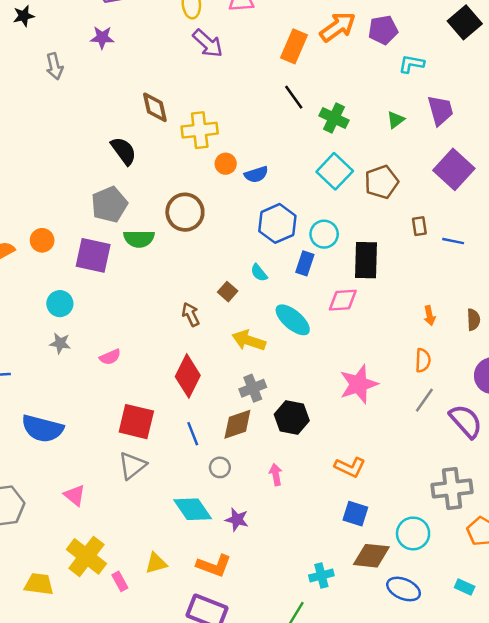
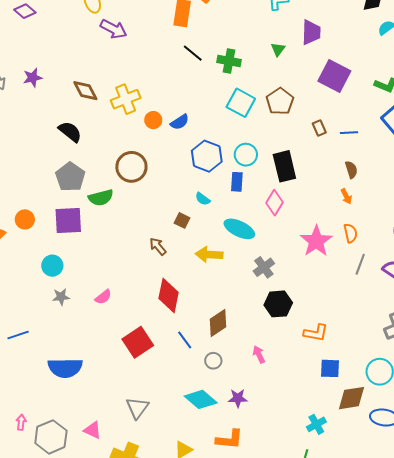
purple star: (102, 38) -> (33, 78), moved
purple trapezoid: (440, 110) -> (311, 32), turned 32
pink diamond: (343, 300) -> (275, 203), turned -40
brown semicircle: (474, 320) -> (351, 170), moved
pink star: (359, 384) -> (316, 241), moved
gray cross: (253, 388) -> (264, 267), moved
black hexagon: (292, 418) -> (278, 304), moved
red square: (136, 422) -> (138, 342), turned -32
gray triangle: (132, 465) -> (137, 408), moved
pink triangle: (75, 495) -> (92, 430), moved

